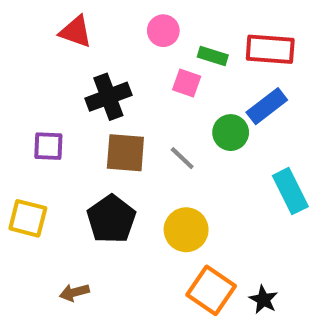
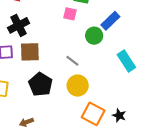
black cross: (108, 97) -> (19, 25), moved
brown square: (125, 153) -> (30, 52), moved
gray line: (182, 158) -> (72, 61), moved

